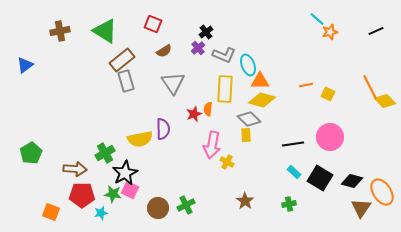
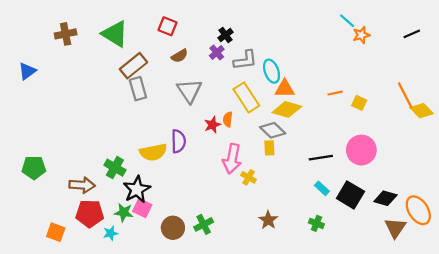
gray L-shape: (224, 55) -> (245, 60), turned -30
yellow rectangle: (225, 89) -> (246, 97), turned -36
green pentagon: (31, 153) -> (34, 168), turned 30
green cross: (105, 153) -> (115, 168), turned -30
green cross: (289, 204) -> (316, 223), turned 32

